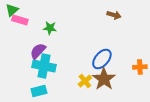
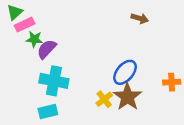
pink rectangle: (20, 20) -> (25, 25), turned -42
green star: (50, 28) -> (34, 39), moved
purple semicircle: (38, 51) -> (47, 49), moved

